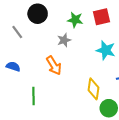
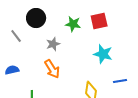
gray star: (64, 40) -> (53, 44), moved
blue semicircle: (13, 67) -> (12, 70), turned -32

